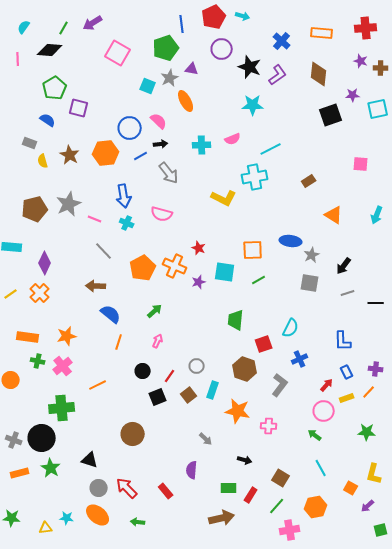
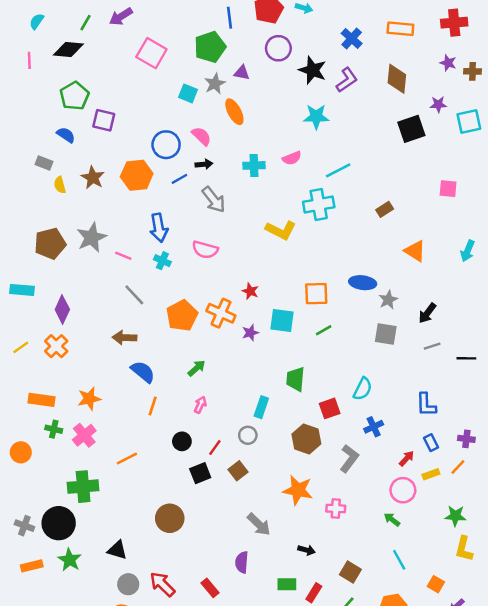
cyan rectangle: (213, 390) -> (261, 407), moved
gray arrow: (206, 439) -> (259, 524), size x1.5
yellow L-shape: (374, 474) -> (464, 549), moved

